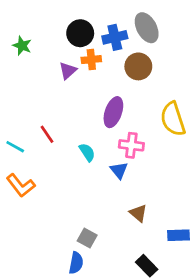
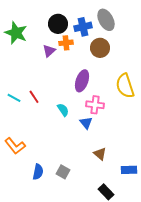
green star: (22, 46) -> (16, 33), size x1.6
cyan line: (15, 147) -> (14, 98), moved
orange L-shape: (21, 185) -> (15, 146), moved
blue semicircle: (76, 263) -> (38, 172), moved

